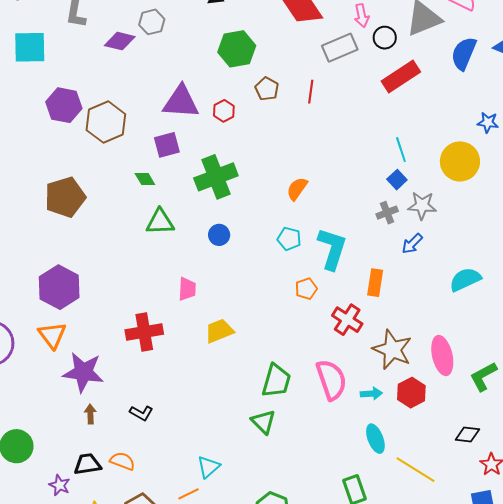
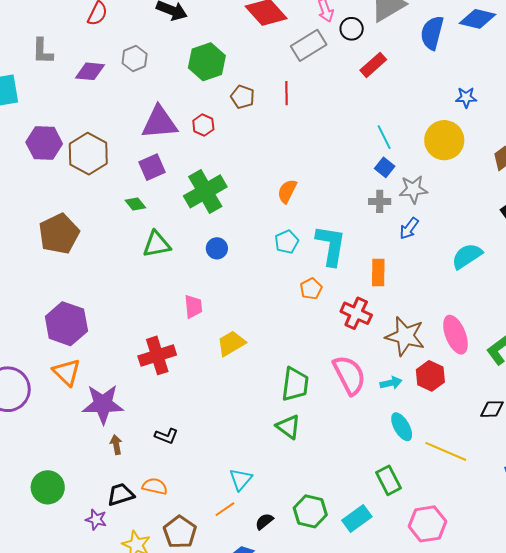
gray hexagon: (152, 22) -> (135, 59), moved
red rectangle: (401, 77) -> (373, 65), size x0.7
gray cross: (387, 213) -> (380, 201), turned 30
cyan pentagon: (289, 239) -> (287, 242), turned -30

